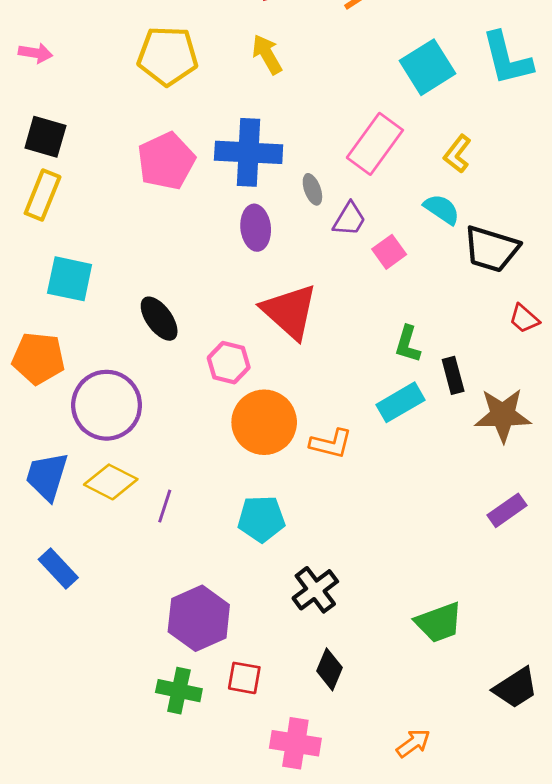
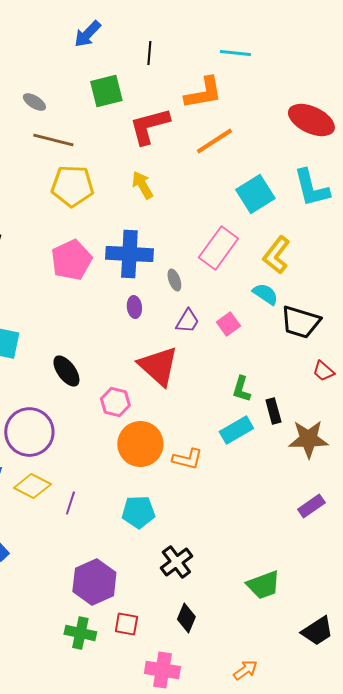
yellow L-shape: (457, 154) -> (276, 255), size x1.4
purple trapezoid: (349, 219) -> (187, 321), moved
purple ellipse: (256, 228) -> (134, 307), size x0.7

